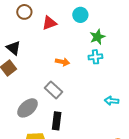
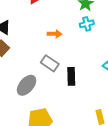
black rectangle: (57, 121) -> (71, 76), moved

